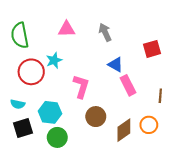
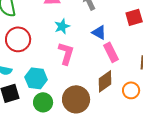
cyan star: (54, 60) -> (62, 26), moved
brown circle: (96, 117) -> (76, 99), moved, size x1.4
brown diamond: (124, 130) -> (105, 81), moved

